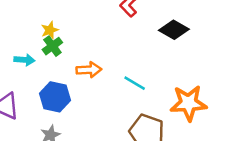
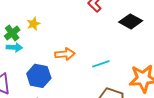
green cross: (52, 46) -> (12, 33), moved
cyan line: (135, 83) -> (101, 64), turned -48

